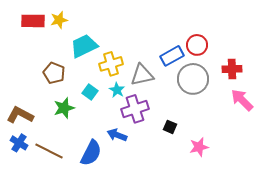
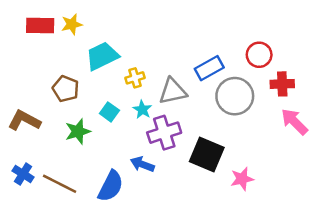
red circle: (197, 45) -> (259, 55), moved
yellow cross: (111, 64) -> (135, 78), size x0.7
brown L-shape: (20, 115) -> (24, 120), moved
black square: (170, 127) -> (207, 155), size x2.0

